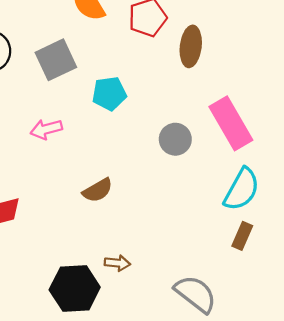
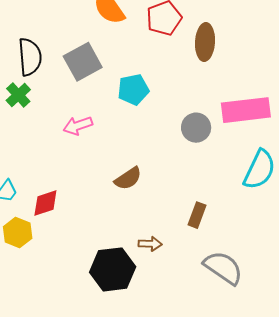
pink rectangle: (231, 123) -> (246, 110), turned -63
brown rectangle: (242, 236) -> (197, 215), moved

